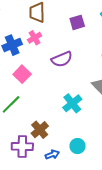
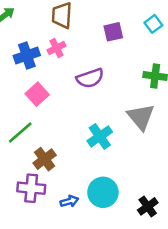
brown cross: (40, 130) -> (45, 159), moved
cyan circle: (78, 146) -> (103, 192), size x1.5

